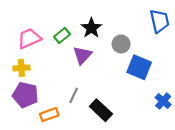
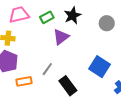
gray circle: (121, 44) -> (107, 23), moved
blue square: (139, 67) -> (99, 67), moved

